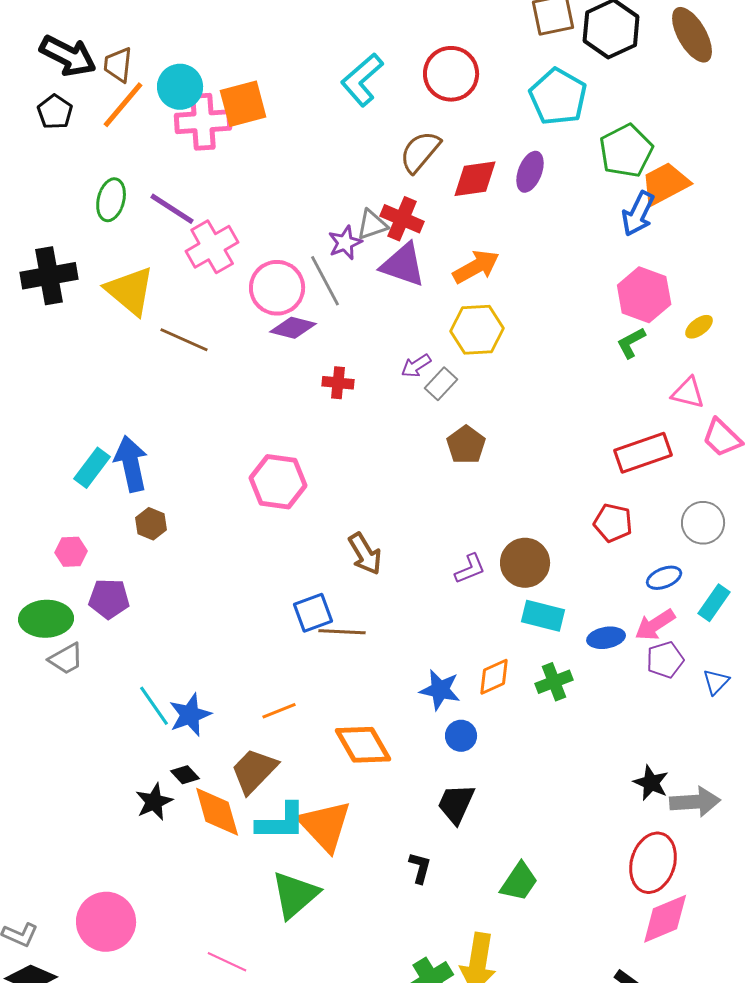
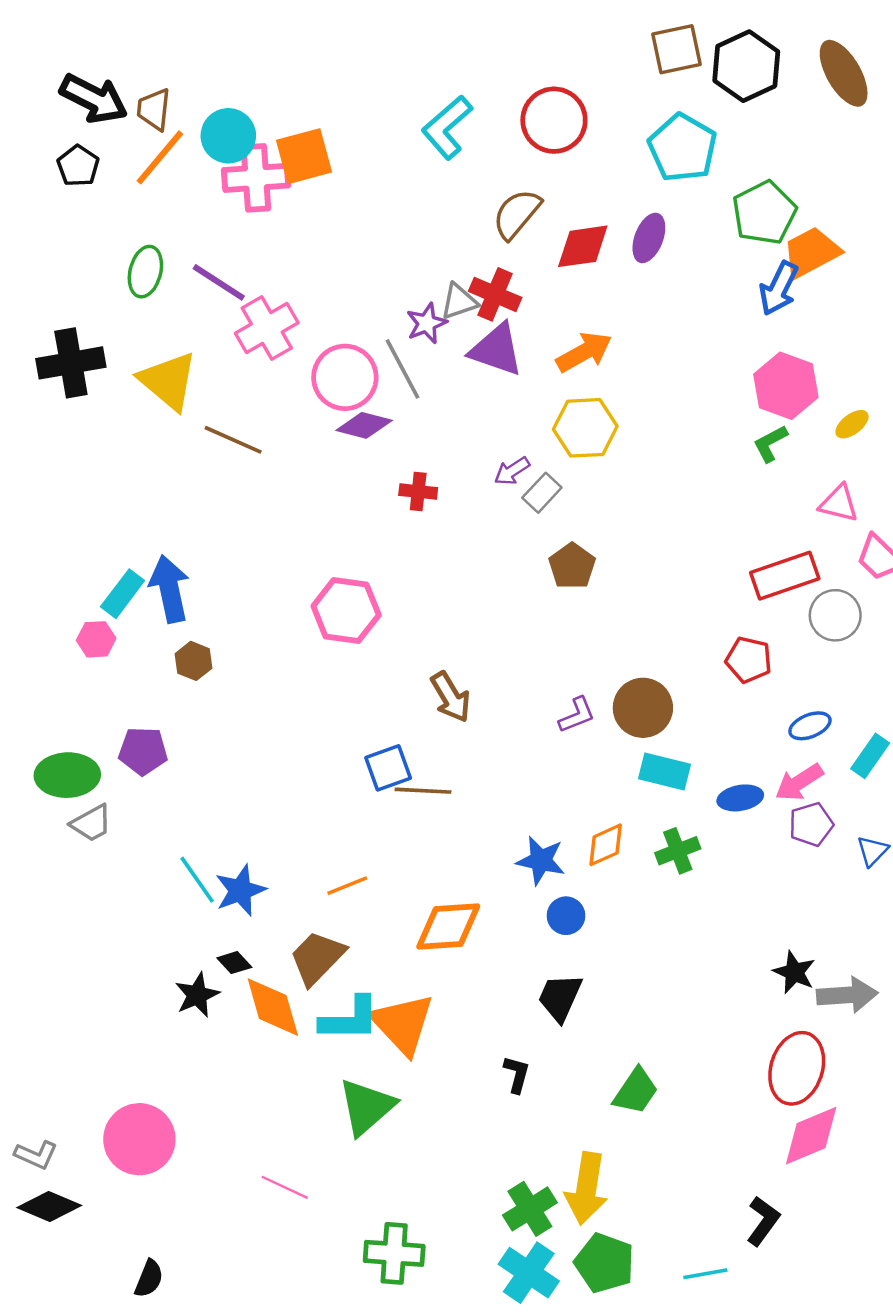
gray circle: (703, 523) -> (835, 615), moved
pink hexagon: (71, 552) -> (96, 639), moved
orange diamond: (363, 745) -> (448, 927), turned -64

